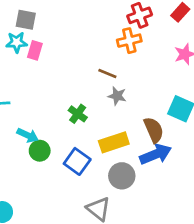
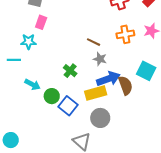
orange cross: (129, 41) -> (125, 34), moved
cyan star: (17, 42) -> (28, 42), moved
green circle: (40, 151) -> (52, 96), moved
blue arrow: (156, 154) -> (108, 79), moved

